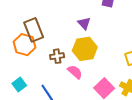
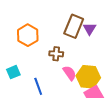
brown rectangle: (34, 30) -> (74, 26), moved, turned 30
yellow hexagon: (85, 49) -> (88, 77), moved

